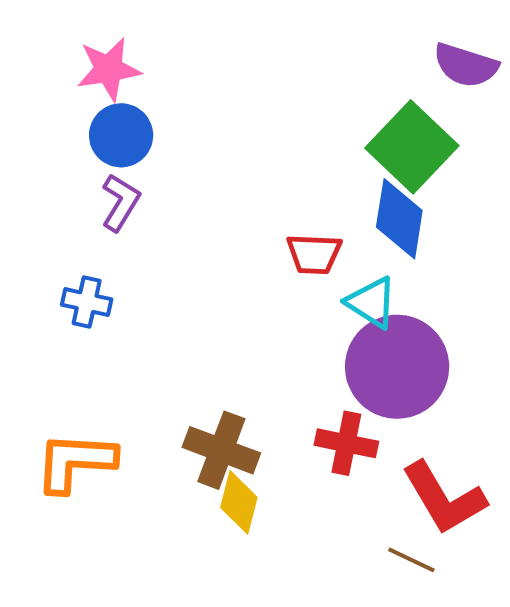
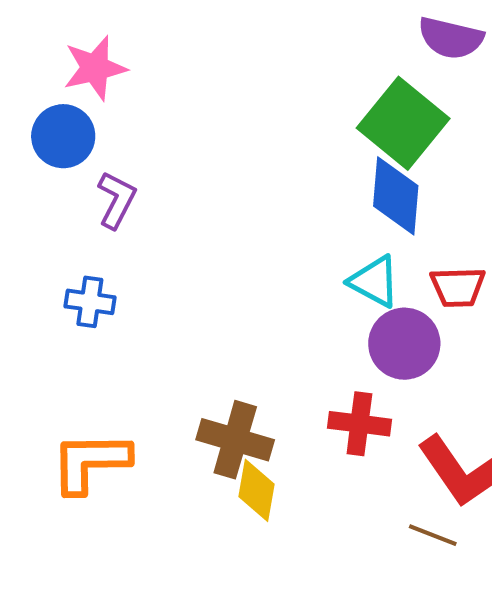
blue circle: (121, 135) -> (63, 136), moved
red trapezoid: (314, 254) -> (458, 287), moved
purple circle: (397, 367) -> (404, 344), size x0.7

